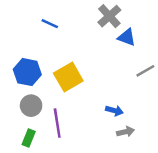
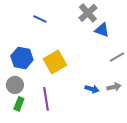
gray circle: (31, 106) -> (15, 85), moved
gray arrow: (126, 132) -> (114, 87), moved
green rectangle: (29, 138) -> (19, 104), moved

